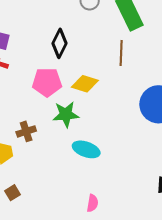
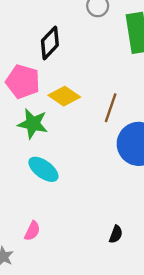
brown line: (121, 53) -> (111, 108), moved

